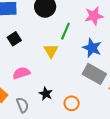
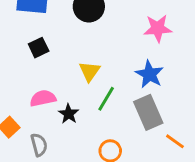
green line: (65, 31) -> (106, 99), moved
gray rectangle: (94, 74) -> (148, 112), turned 30
black star: (46, 94) -> (69, 114), moved

